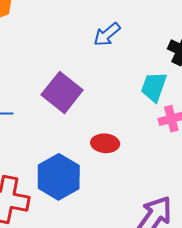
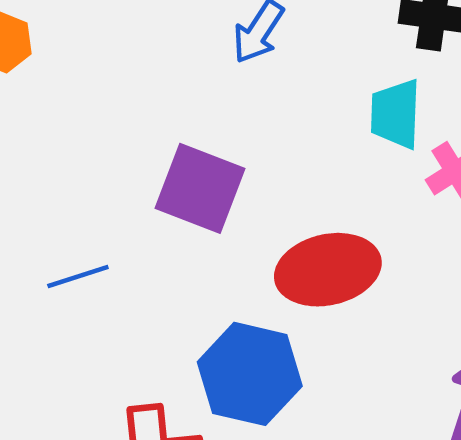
red ellipse: (105, 143) -> (328, 270), size x1.6

